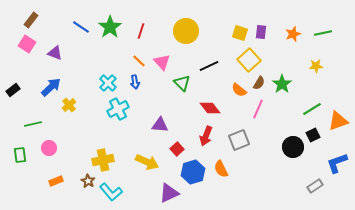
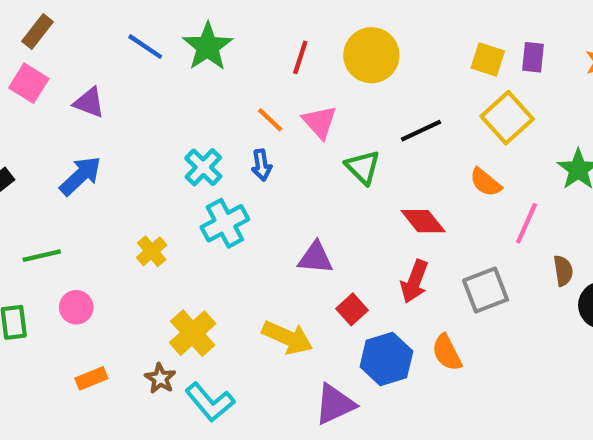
red line: (141, 31) -> (300, 57), moved
brown semicircle: (259, 83) -> (563, 271), moved, turned -40
yellow cross: (69, 105) -> (152, 251), moved
yellow cross: (103, 160) -> (193, 333), turned -30

